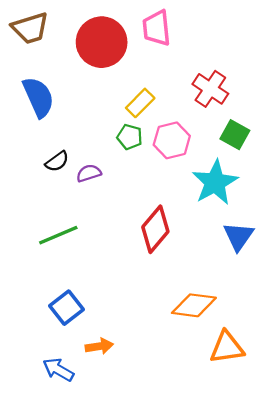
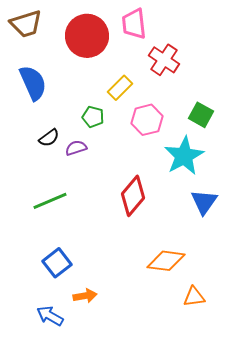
red cross: (210, 89) -> (164, 60), moved
green pentagon: (130, 137) -> (93, 117), moved
orange triangle: (227, 347) -> (194, 297), size x0.7

